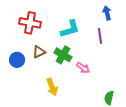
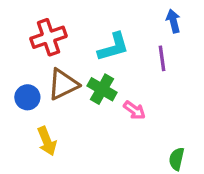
red cross: (30, 23) -> (48, 37), turned -30
brown triangle: (39, 52) -> (63, 84), size x1.5
yellow arrow: (52, 87) -> (47, 141), moved

